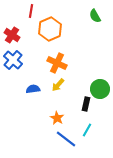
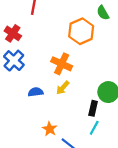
orange hexagon: (50, 29) -> (81, 31), moved
orange star: (57, 118) -> (50, 129), moved
cyan line: (87, 130) -> (94, 128), moved

